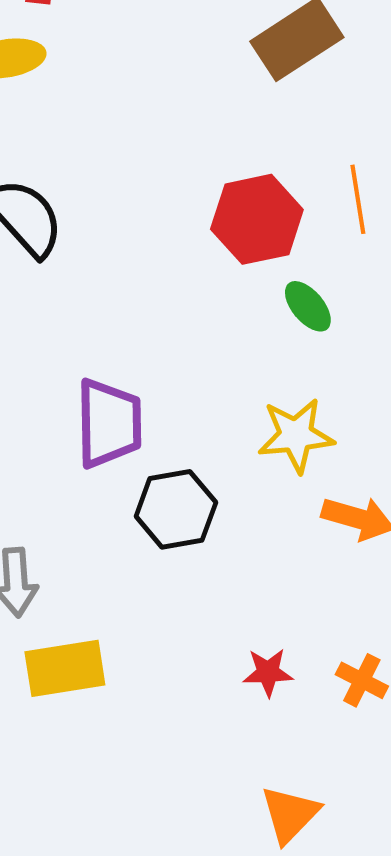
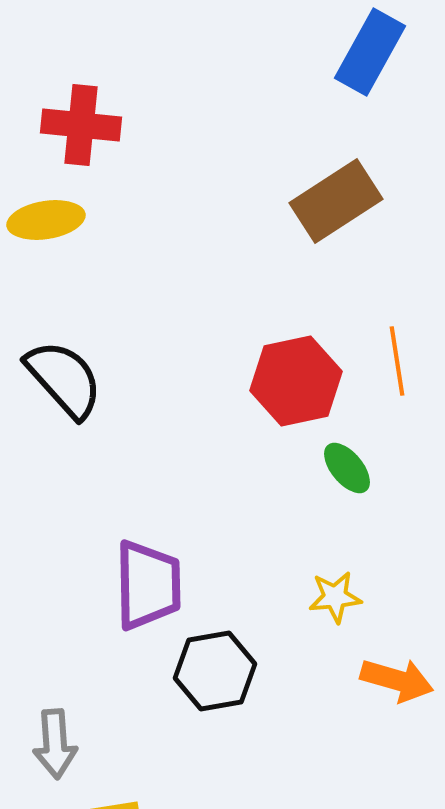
yellow star: (296, 435) -> (335, 597), size x0.7

